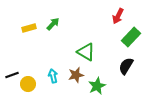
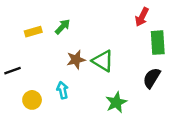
green rectangle: (131, 37) -> (158, 43), turned -48
black line: (12, 75) -> (12, 71), moved
brown star: (76, 75) -> (76, 60), moved

